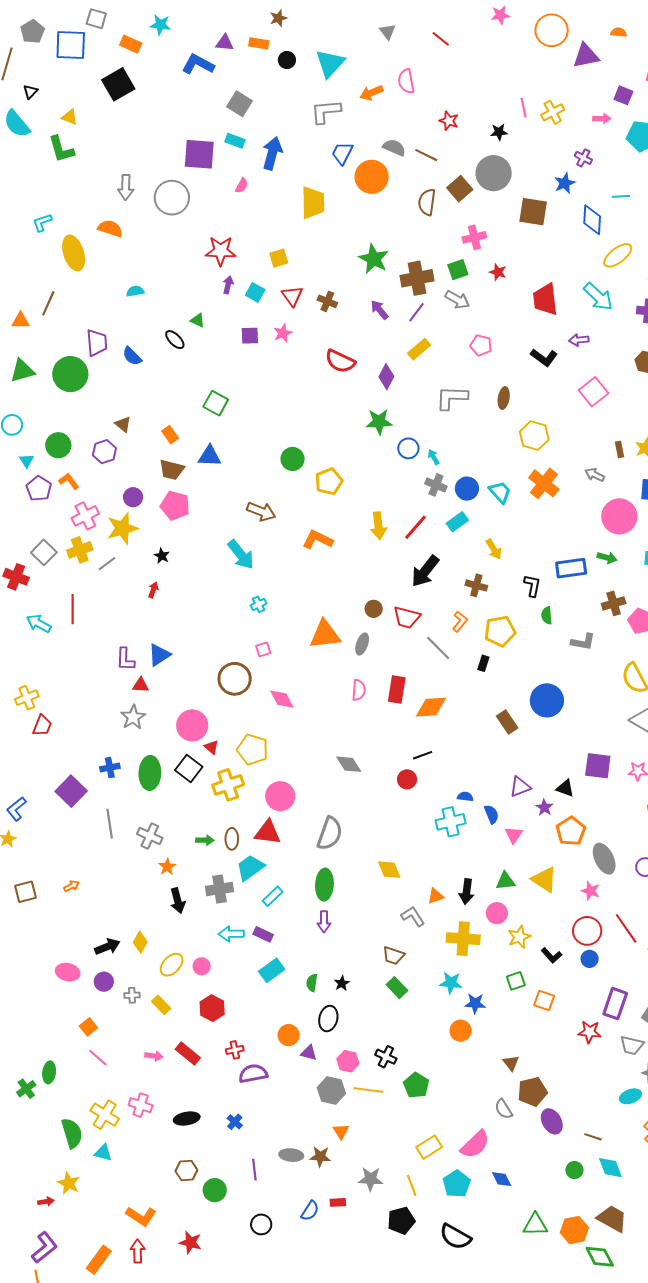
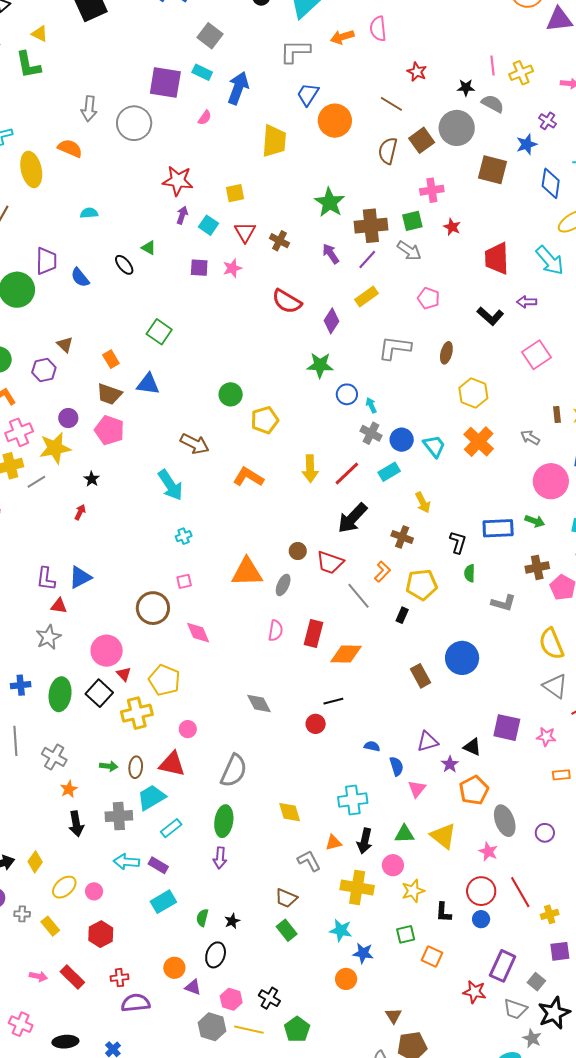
gray semicircle: (394, 148) -> (493, 104), moved
pink circle: (280, 796) -> (188, 729), size x0.6
cyan cross: (451, 822) -> (353, 800), moved
black L-shape: (551, 955) -> (443, 912), turned 40

